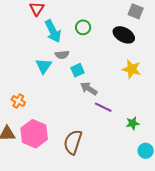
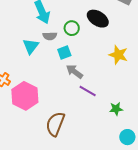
green circle: (83, 27) -> (72, 28), moved
black ellipse: (124, 35) -> (98, 19), moved
pink hexagon: (34, 134) -> (25, 96), moved

